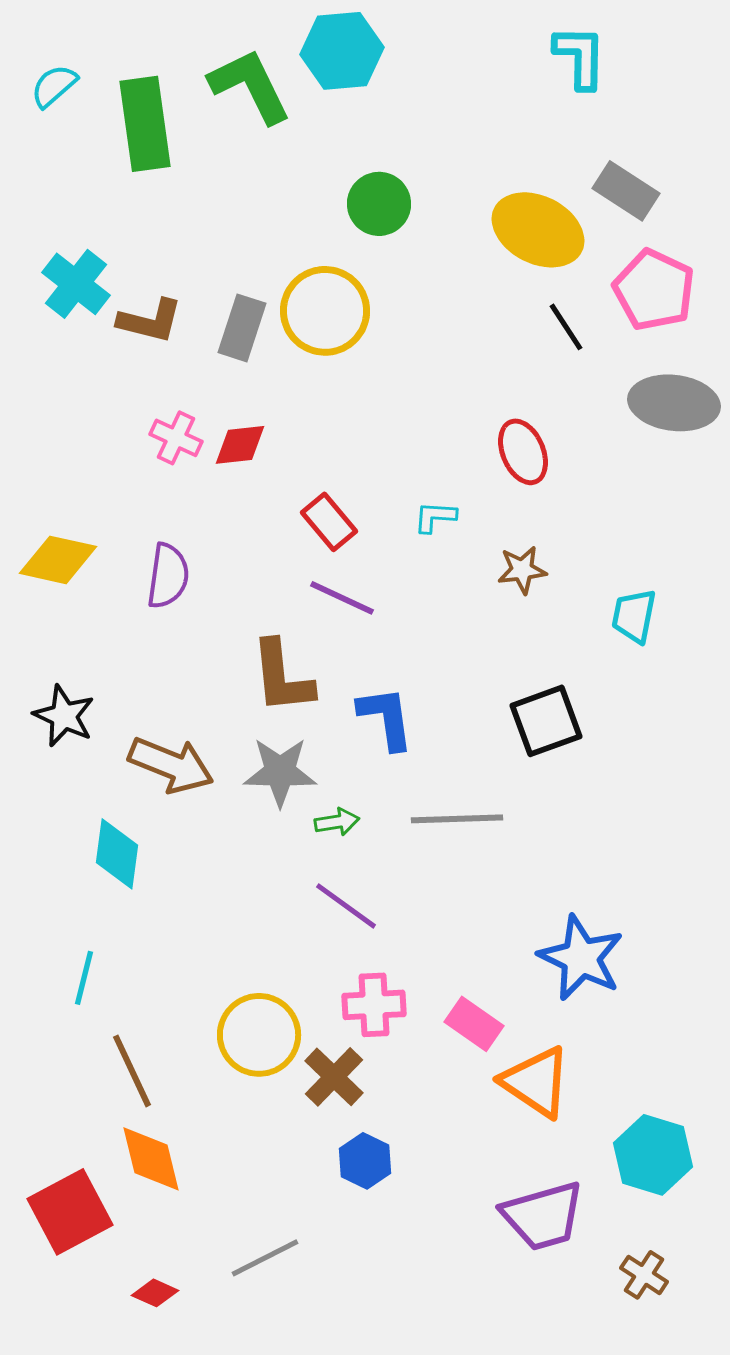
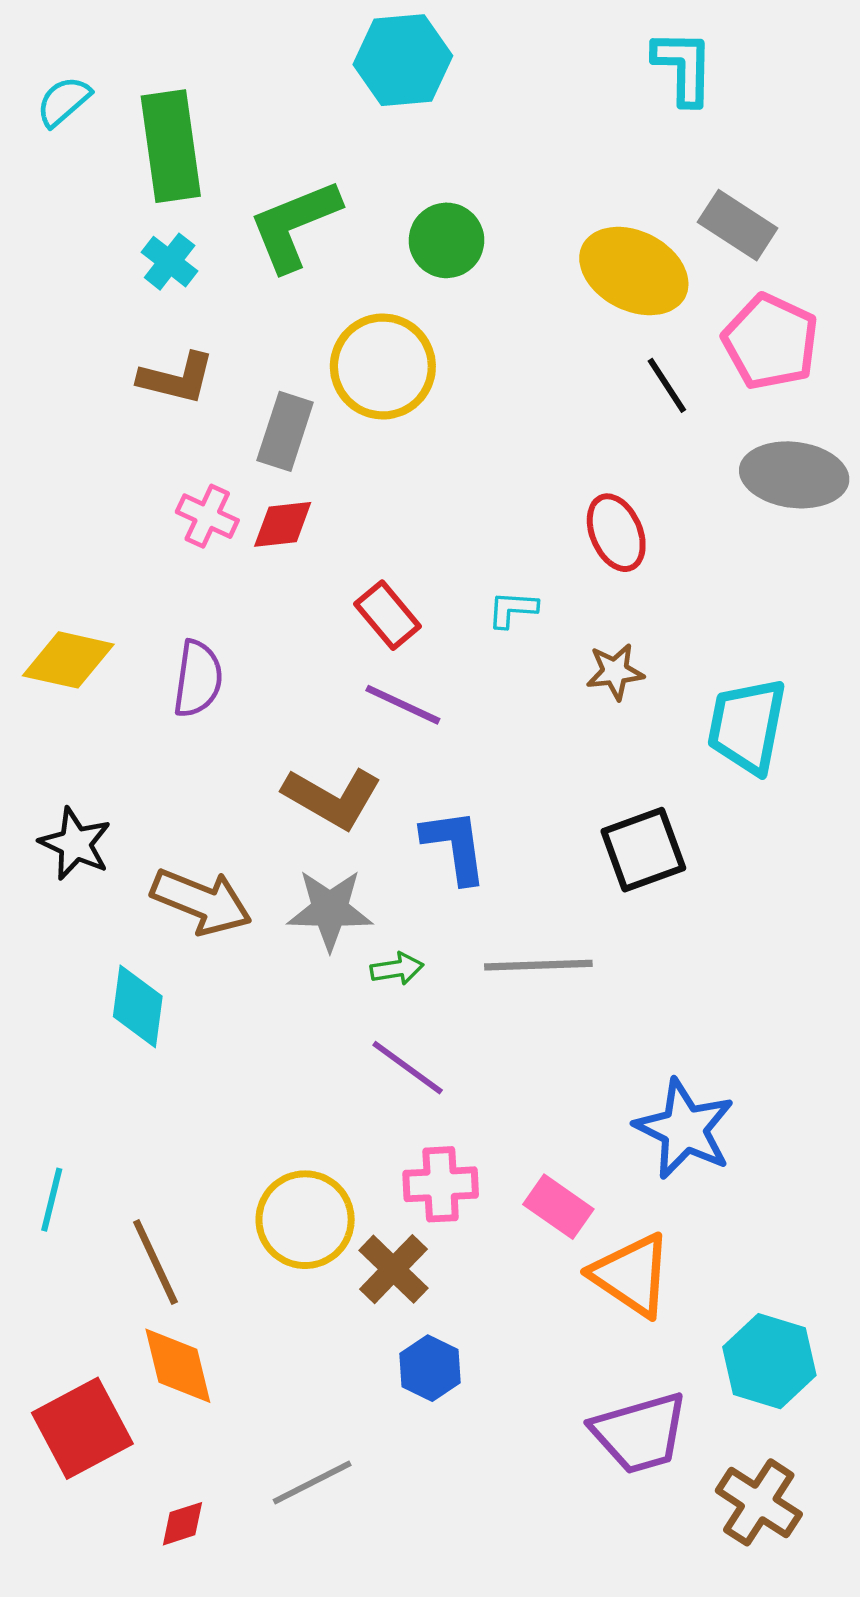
green L-shape: (250, 86) -> (294, 225), moved, turned -86
cyan cross: (76, 284) -> (170, 262), moved, size x0.7
gray rectangle: (242, 328) -> (285, 431), moved
cyan trapezoid: (634, 616) -> (747, 726), size x1.5
brown L-shape: (282, 677) -> (332, 798), turned -54
cyan line: (84, 978) -> (52, 1200), moved
brown cross: (644, 1275) -> (759, 1502), size x1.5
red diamond: (155, 1293) -> (183, 1524), turned -42

